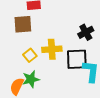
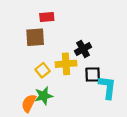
black cross: (86, 32) -> (83, 49), moved
black square: (77, 59) -> (93, 74), size x0.7

